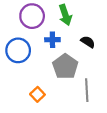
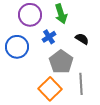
blue cross: (52, 40) -> (49, 37), turned -32
orange square: (37, 94) -> (50, 89), moved, size x1.6

